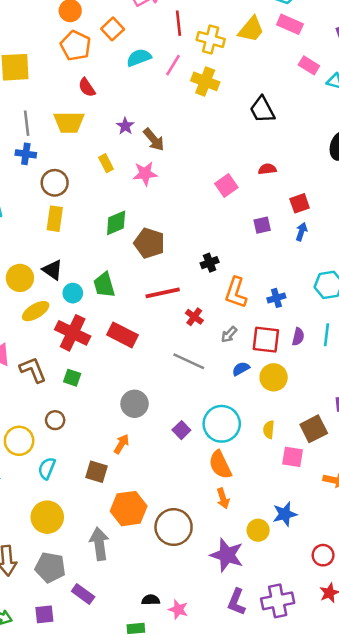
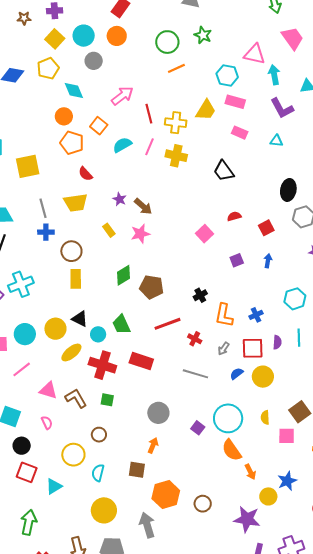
pink rectangle: (309, 65) -> (240, 133), moved
red square: (300, 203) -> (266, 228), moved
orange arrow: (223, 498) -> (250, 472), moved
brown circle: (174, 527) -> (203, 504), size x0.6

